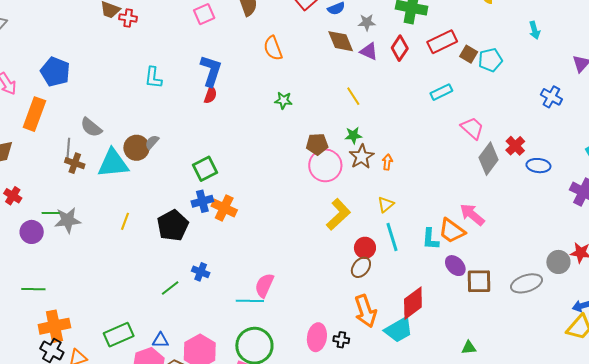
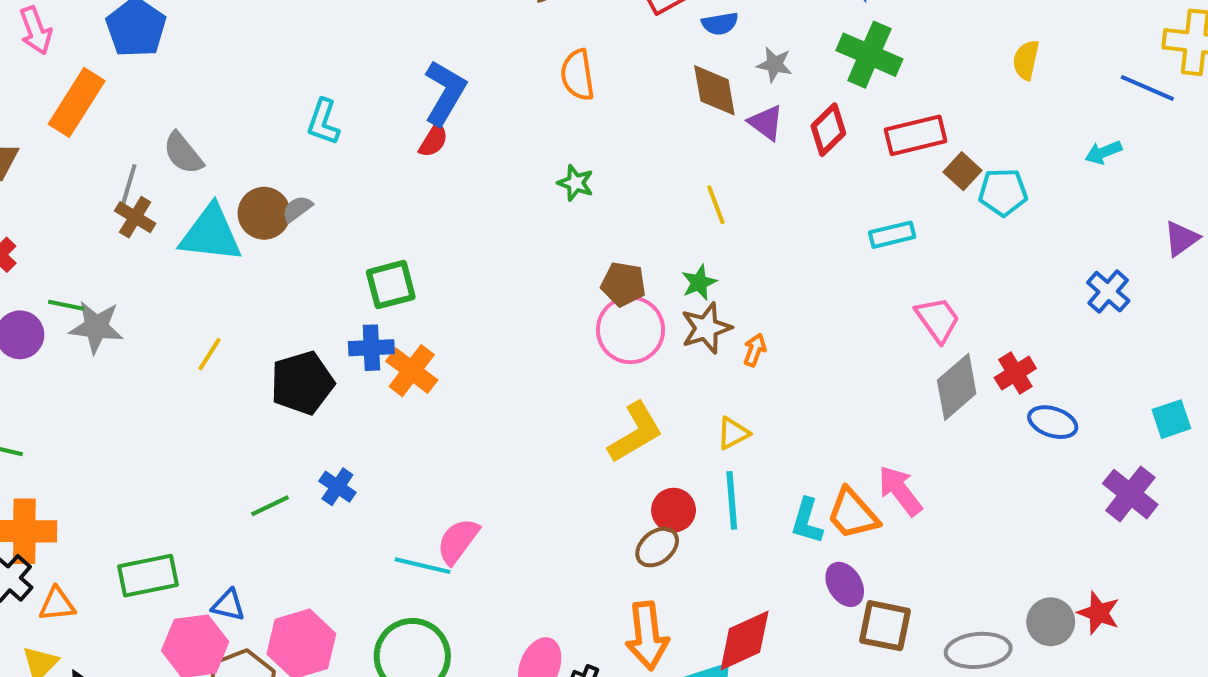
cyan arrow: (535, 30) -> (1103, 152), turned 72
cyan L-shape: (153, 78) -> (323, 122), moved
green star: (353, 135) -> (699, 282), turned -30

